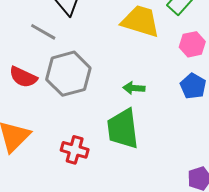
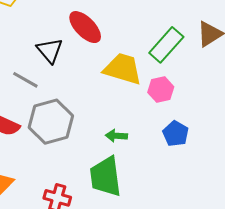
pink hexagon: (192, 44) -> (161, 90), moved

